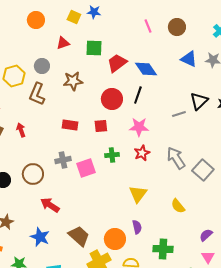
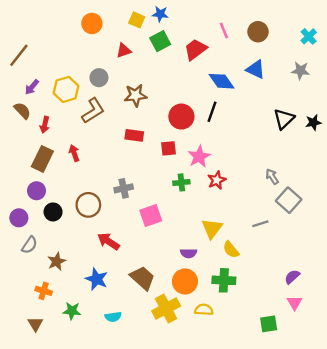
green square: (94, 48) -> (160, 41), moved, turned -30
blue triangle: (189, 59) -> (256, 69), moved
red trapezoid: (117, 63) -> (196, 49), moved
brown L-shape: (37, 94) -> (93, 111), turned -145
gray line: (179, 114) -> (260, 224), moved
red rectangle: (70, 125) -> (134, 135), moved
pink star: (139, 127) -> (199, 157), moved, turned -30
gray arrow: (176, 158) -> (272, 177), moved, size x0.6
pink square: (86, 168) -> (151, 215), moved
yellow semicircle: (178, 206) -> (231, 250), moved
purple semicircle: (137, 227) -> (188, 253), moved, turned 104
green cross: (163, 249) -> (224, 280), moved

